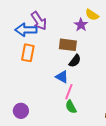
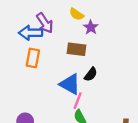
yellow semicircle: (92, 15) -> (77, 14), moved
black semicircle: (75, 61) -> (91, 74), moved
blue triangle: (62, 77) -> (70, 84), size x1.5

